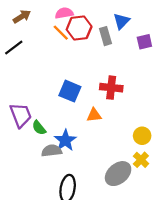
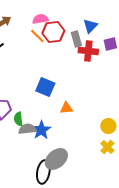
red cross: (111, 88) -> (88, 51), moved
green semicircle: (39, 128) -> (18, 119), turned 32
gray semicircle: (52, 151) -> (27, 129), moved
gray ellipse: (118, 174) -> (56, 159), moved

